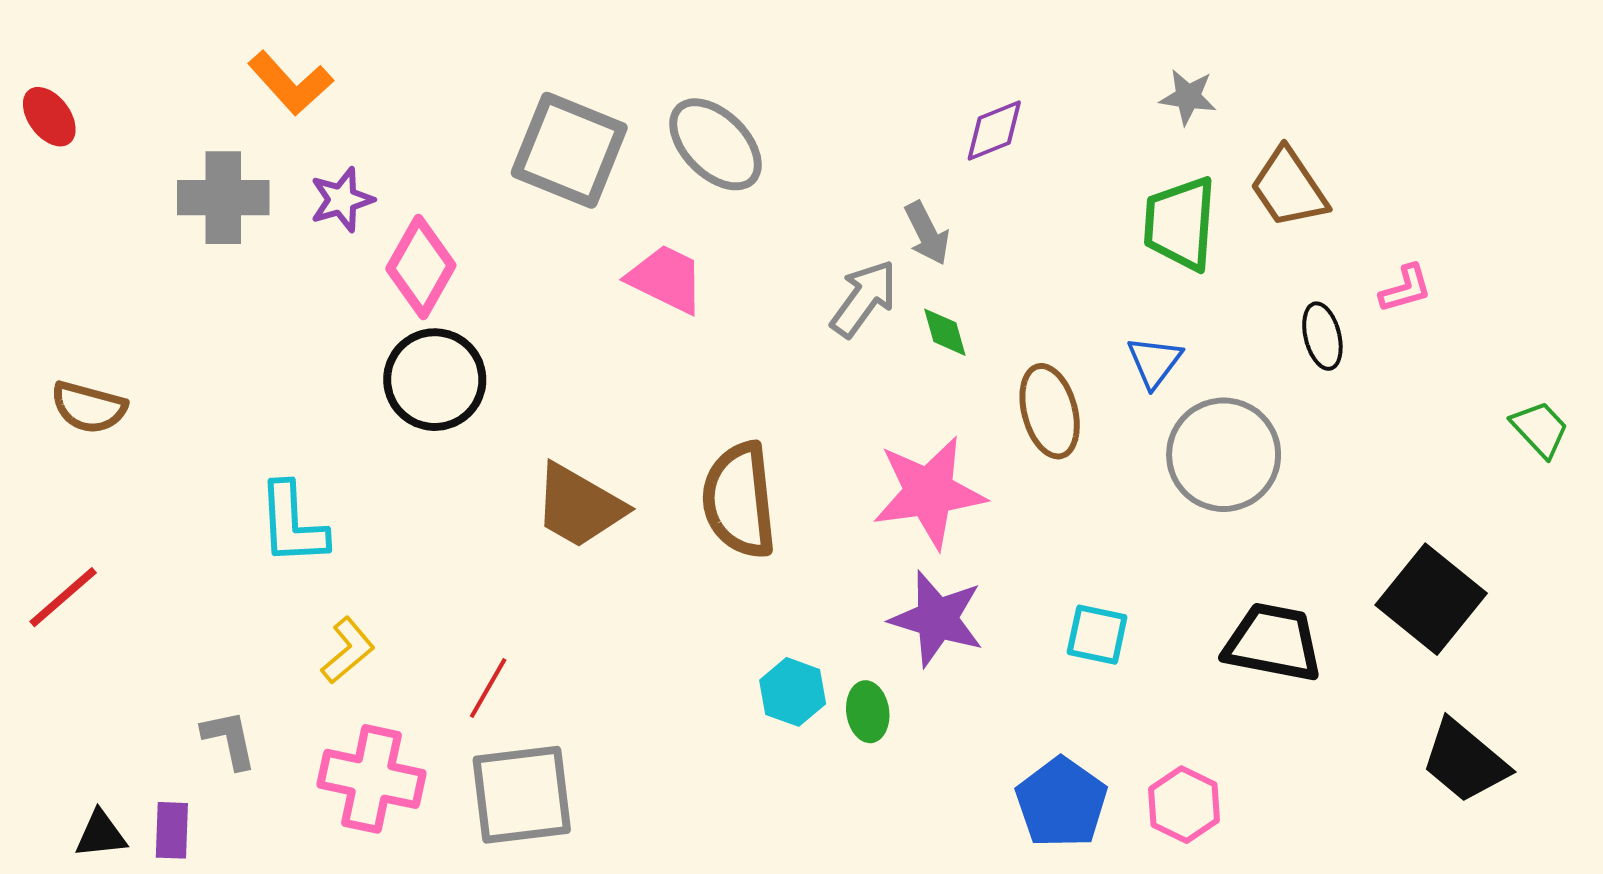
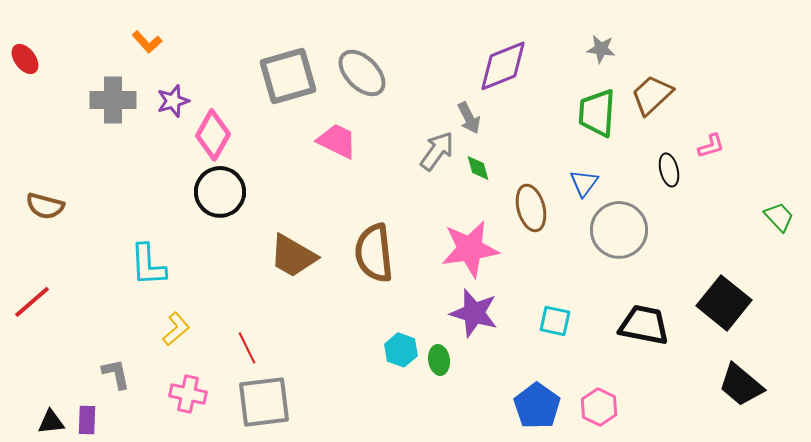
orange L-shape: (290, 83) -> (147, 42), size x0.7
purple diamond: (994, 130) -> (503, 66), size x1.6
gray square: (569, 150) -> (288, 76), turned -38
brown trapezoid: (1289, 188) -> (652, 95), turned 81
red line: (488, 688) -> (247, 348), turned -56
pink cross: (372, 779) -> (188, 394), size x0.7

